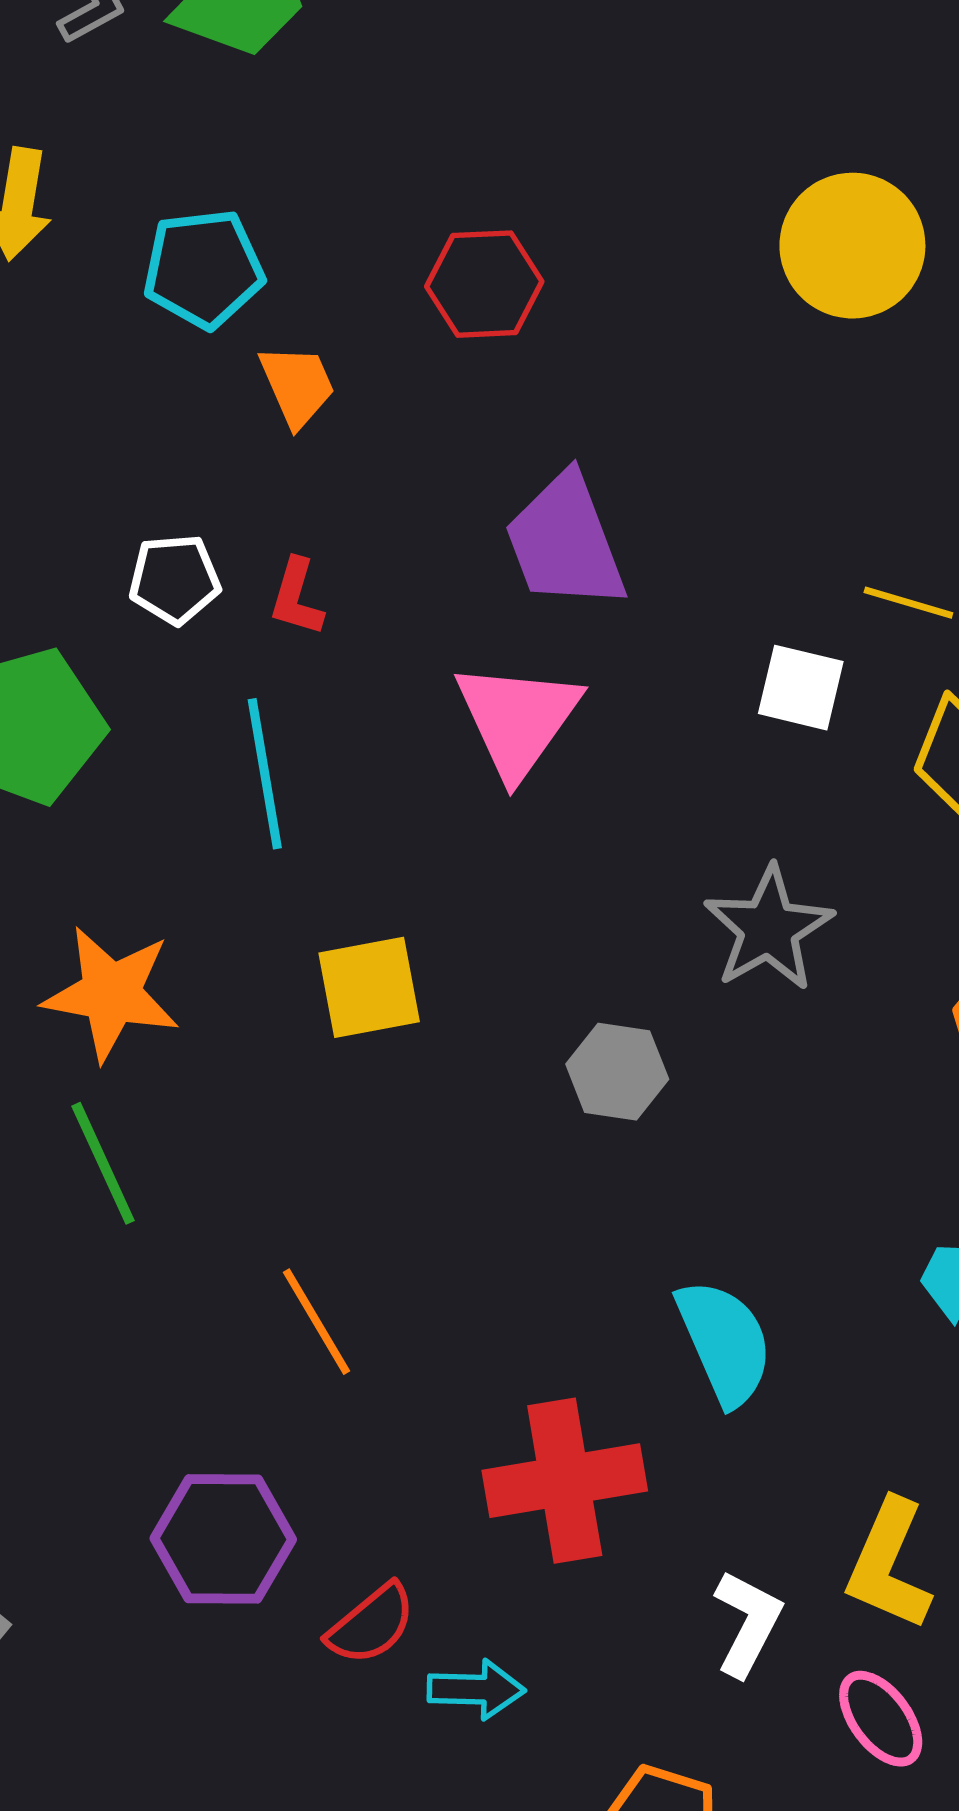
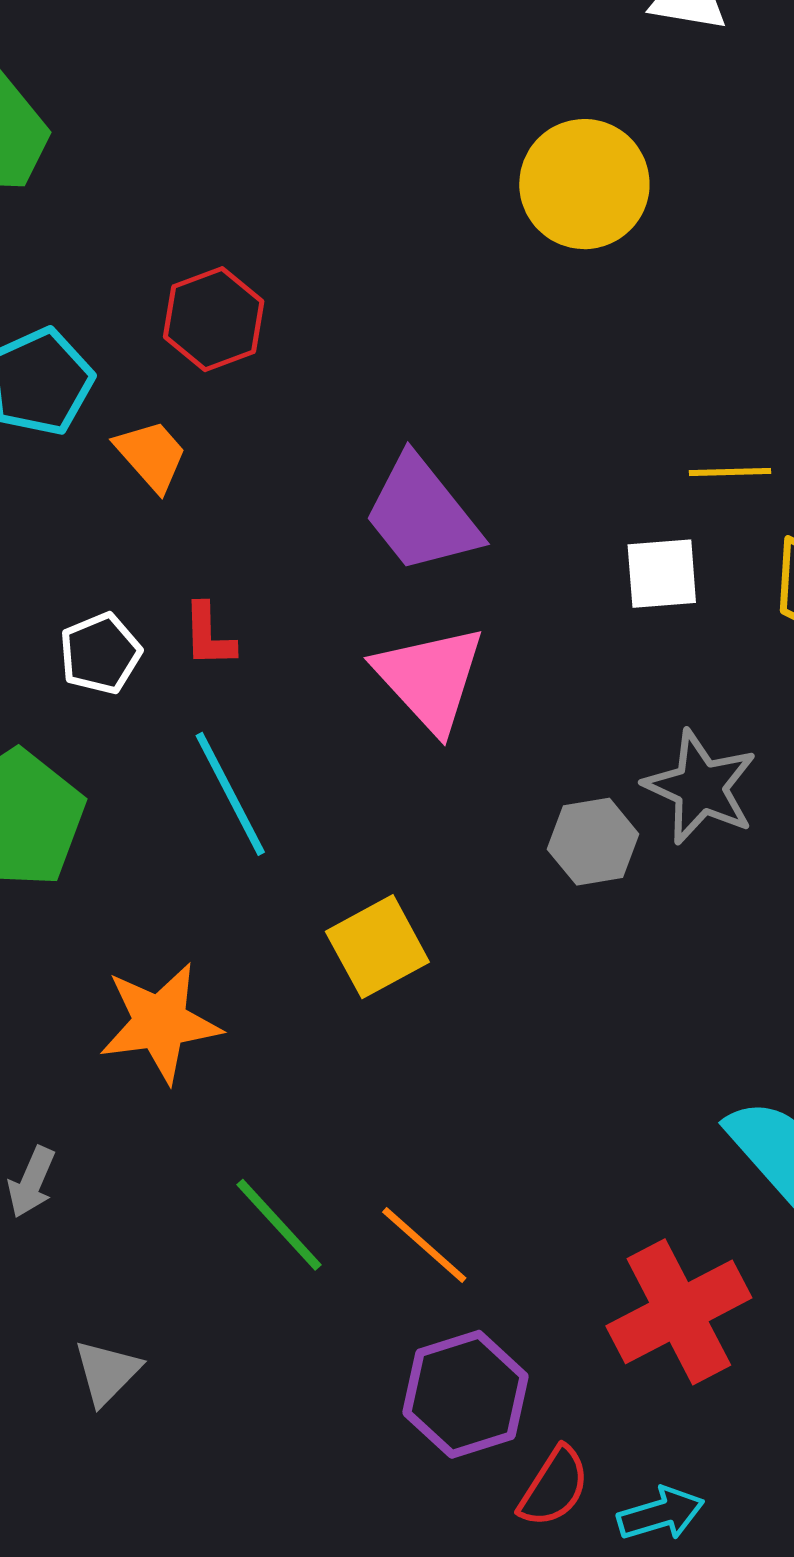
red hexagon: (484, 284) -> (214, 319), moved
gray hexagon: (617, 1072) -> (593, 842), moved
green line: (103, 1163) -> (279, 1225), moved
purple hexagon: (223, 1539) -> (466, 1394), moved

